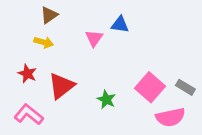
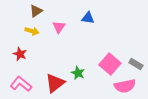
pink triangle: (94, 38) -> (59, 27), moved
red triangle: (61, 86) -> (55, 83), moved

